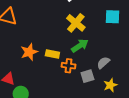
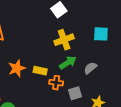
yellow cross: (76, 23) -> (64, 40), turned 30
gray semicircle: (103, 63) -> (90, 68), moved

